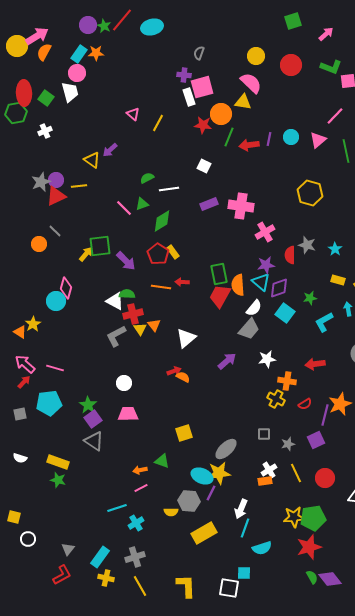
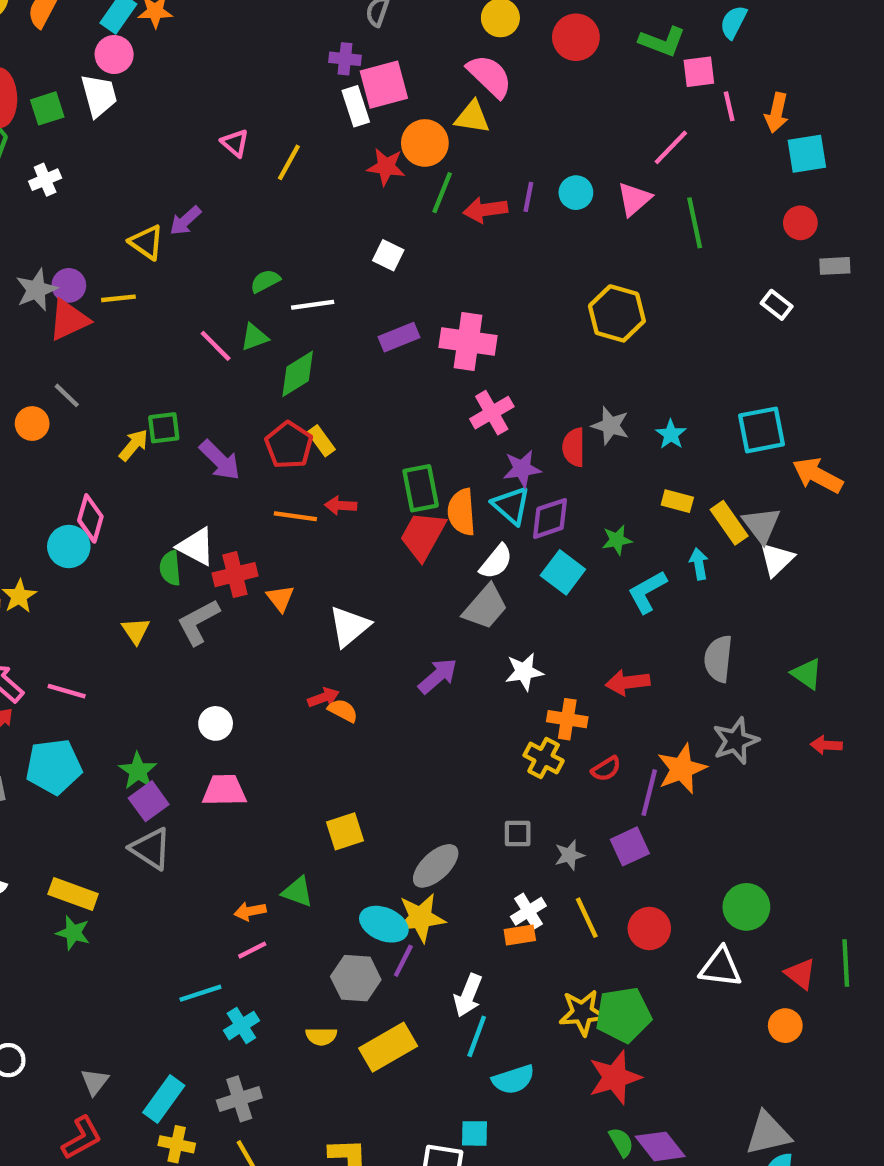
green square: (46, 98) -> (47, 108), turned 35
pink cross: (265, 232) -> (492, 413), moved
green square: (100, 246) -> (164, 428), size x0.7
green semicircle: (127, 294) -> (170, 568), moved, turned -98
yellow triangle: (140, 329) -> (136, 631), moved
yellow semicircle: (171, 512) -> (321, 1036), moved

